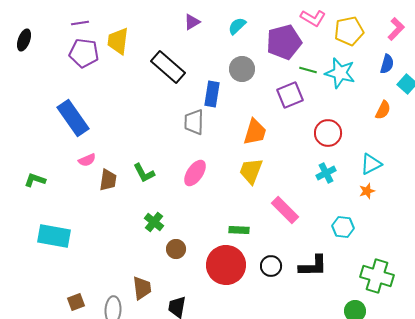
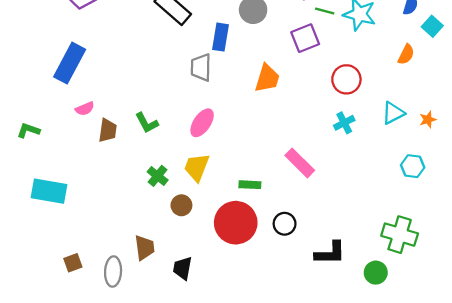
blue rectangle: (73, 118) -> (70, 63), turned 63
yellow trapezoid: (251, 171) -> (197, 167), moved
orange star: (367, 191) -> (428, 120), moved
cyan hexagon: (343, 227) -> (413, 166), moved
black L-shape: (313, 266) -> (330, 253), moved

